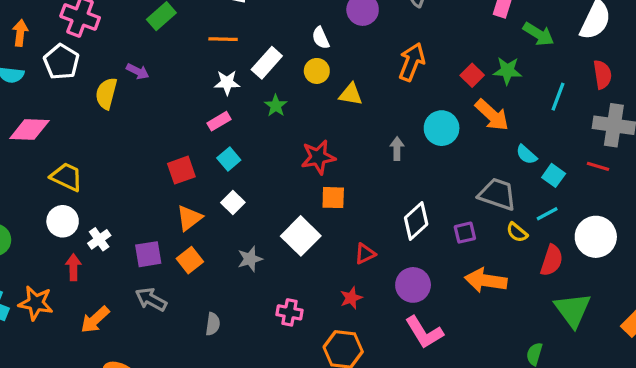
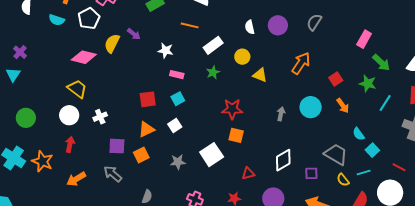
white semicircle: (321, 38) -> (250, 27), moved
green star: (507, 71) -> (368, 84), moved
white star: (227, 83) -> (166, 51), moved
orange arrow: (492, 115) -> (343, 106), size x0.7
pink rectangle: (219, 121) -> (177, 75), turned 32
pink diamond: (29, 129) -> (84, 57), moved
red line: (598, 166) -> (399, 167), moved
white cross: (99, 239) -> (100, 117), moved

